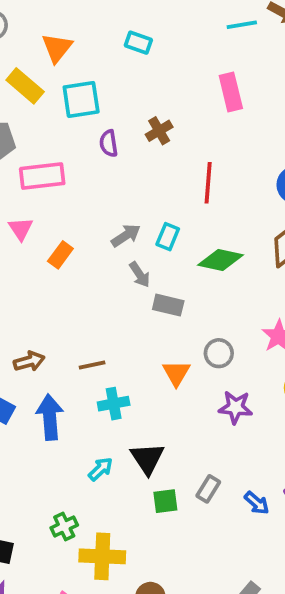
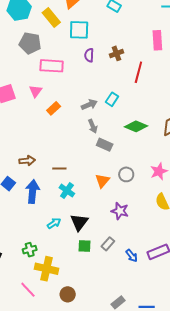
red line: (208, 183) -> (138, 72), moved
cyan rectangle: (168, 237) -> (112, 99), moved
cyan cross: (114, 404) -> (67, 191), turned 35
purple star: (235, 407) -> (120, 211), moved

